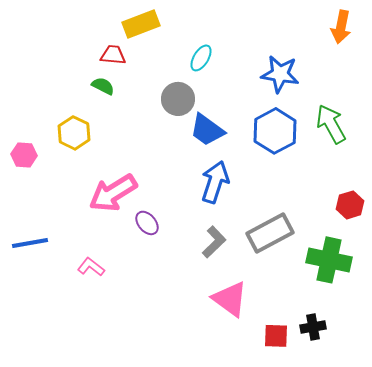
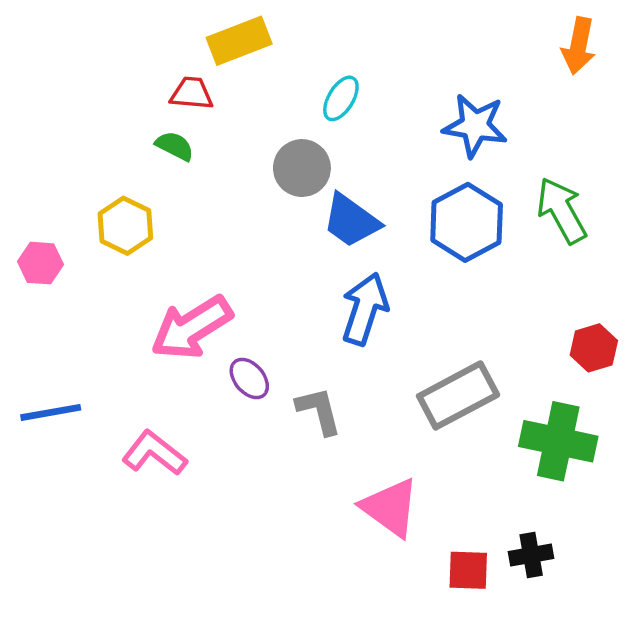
gray L-shape: (214, 242) -> (319, 411), moved, turned -60
pink L-shape: (91, 267) -> (154, 453), size x1.4

